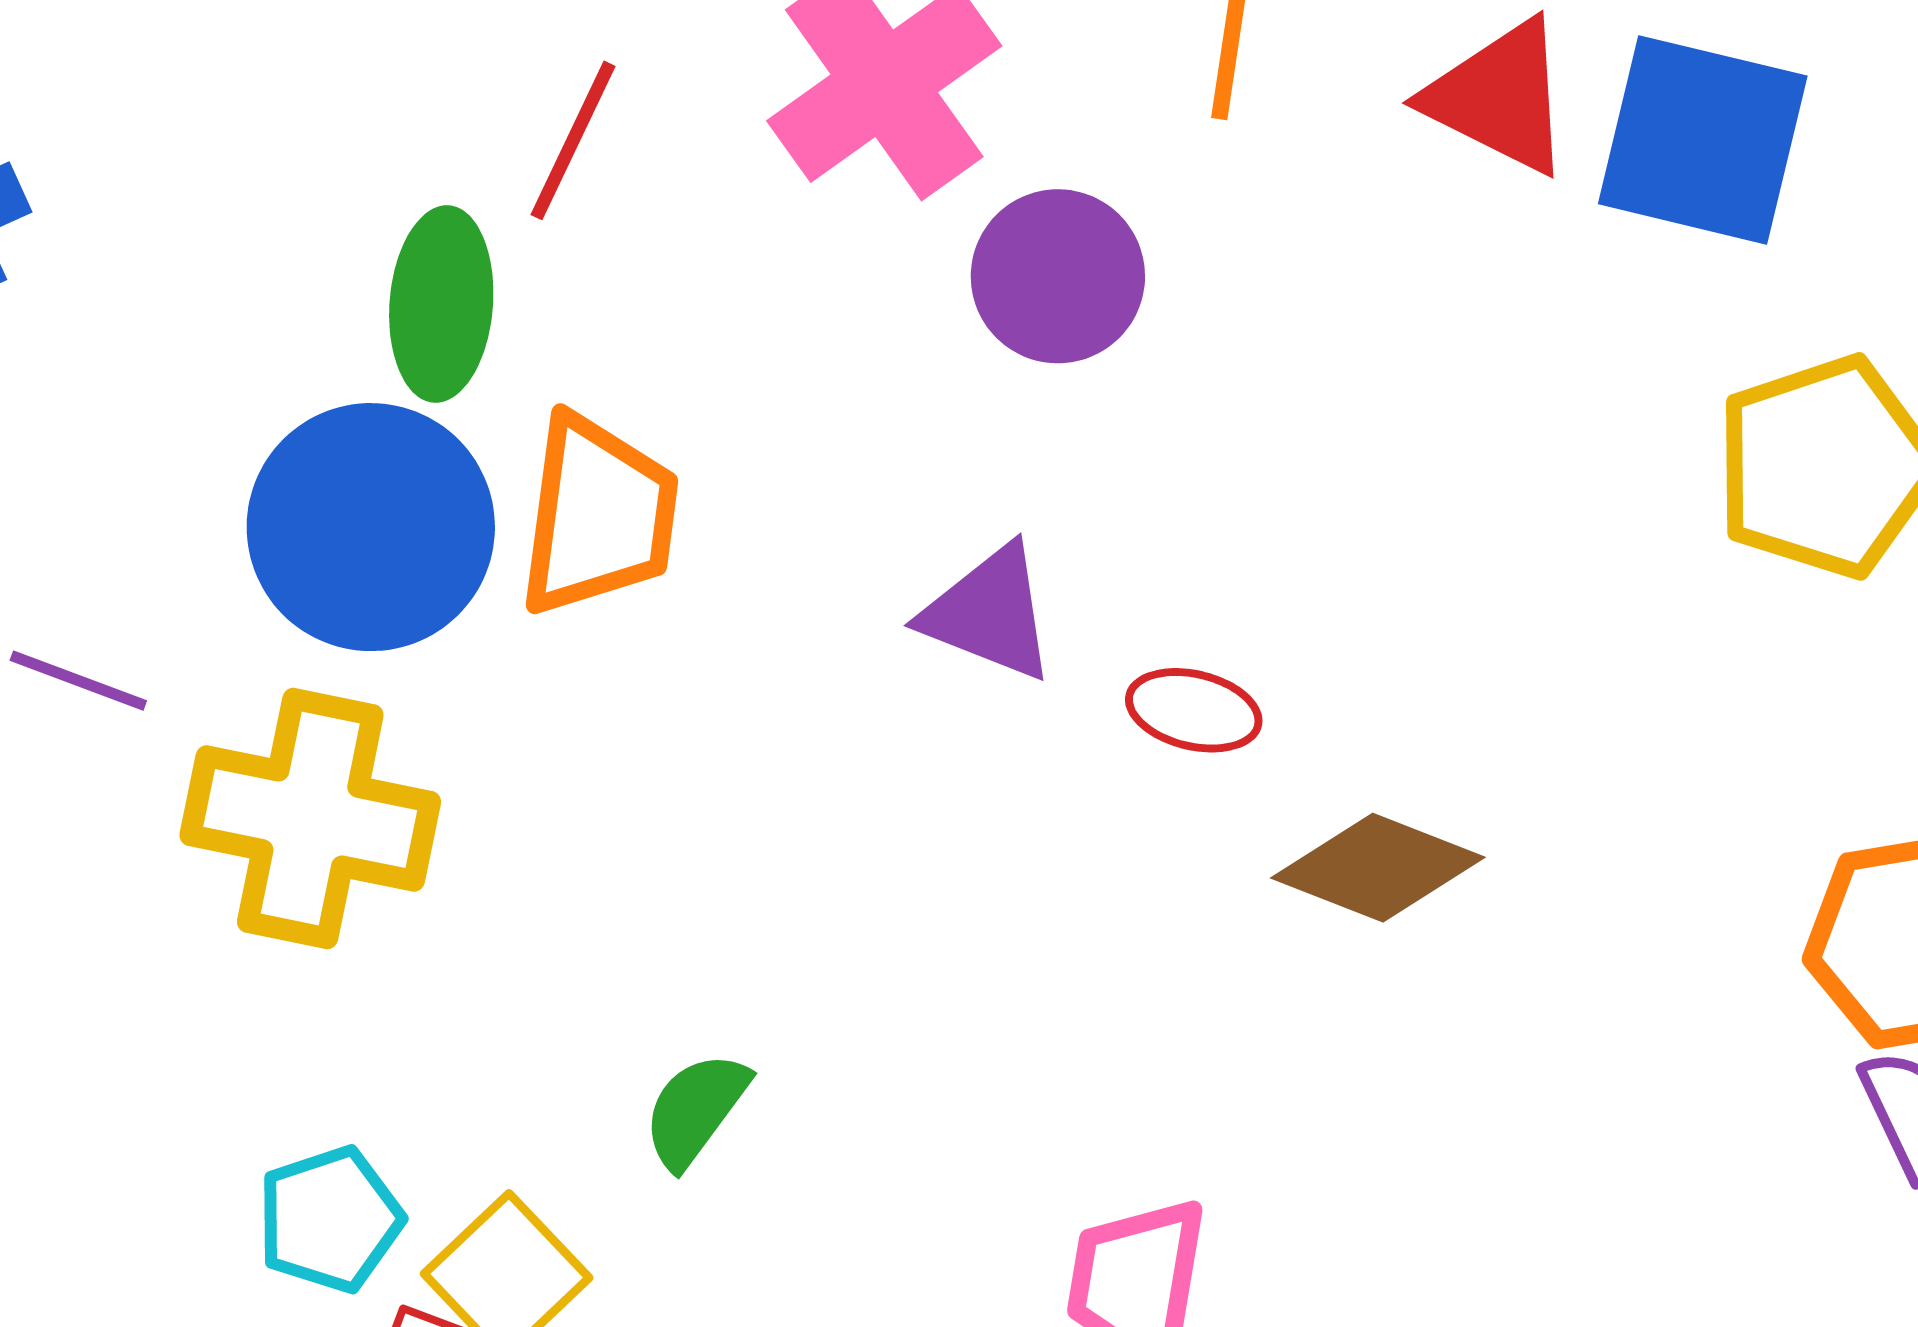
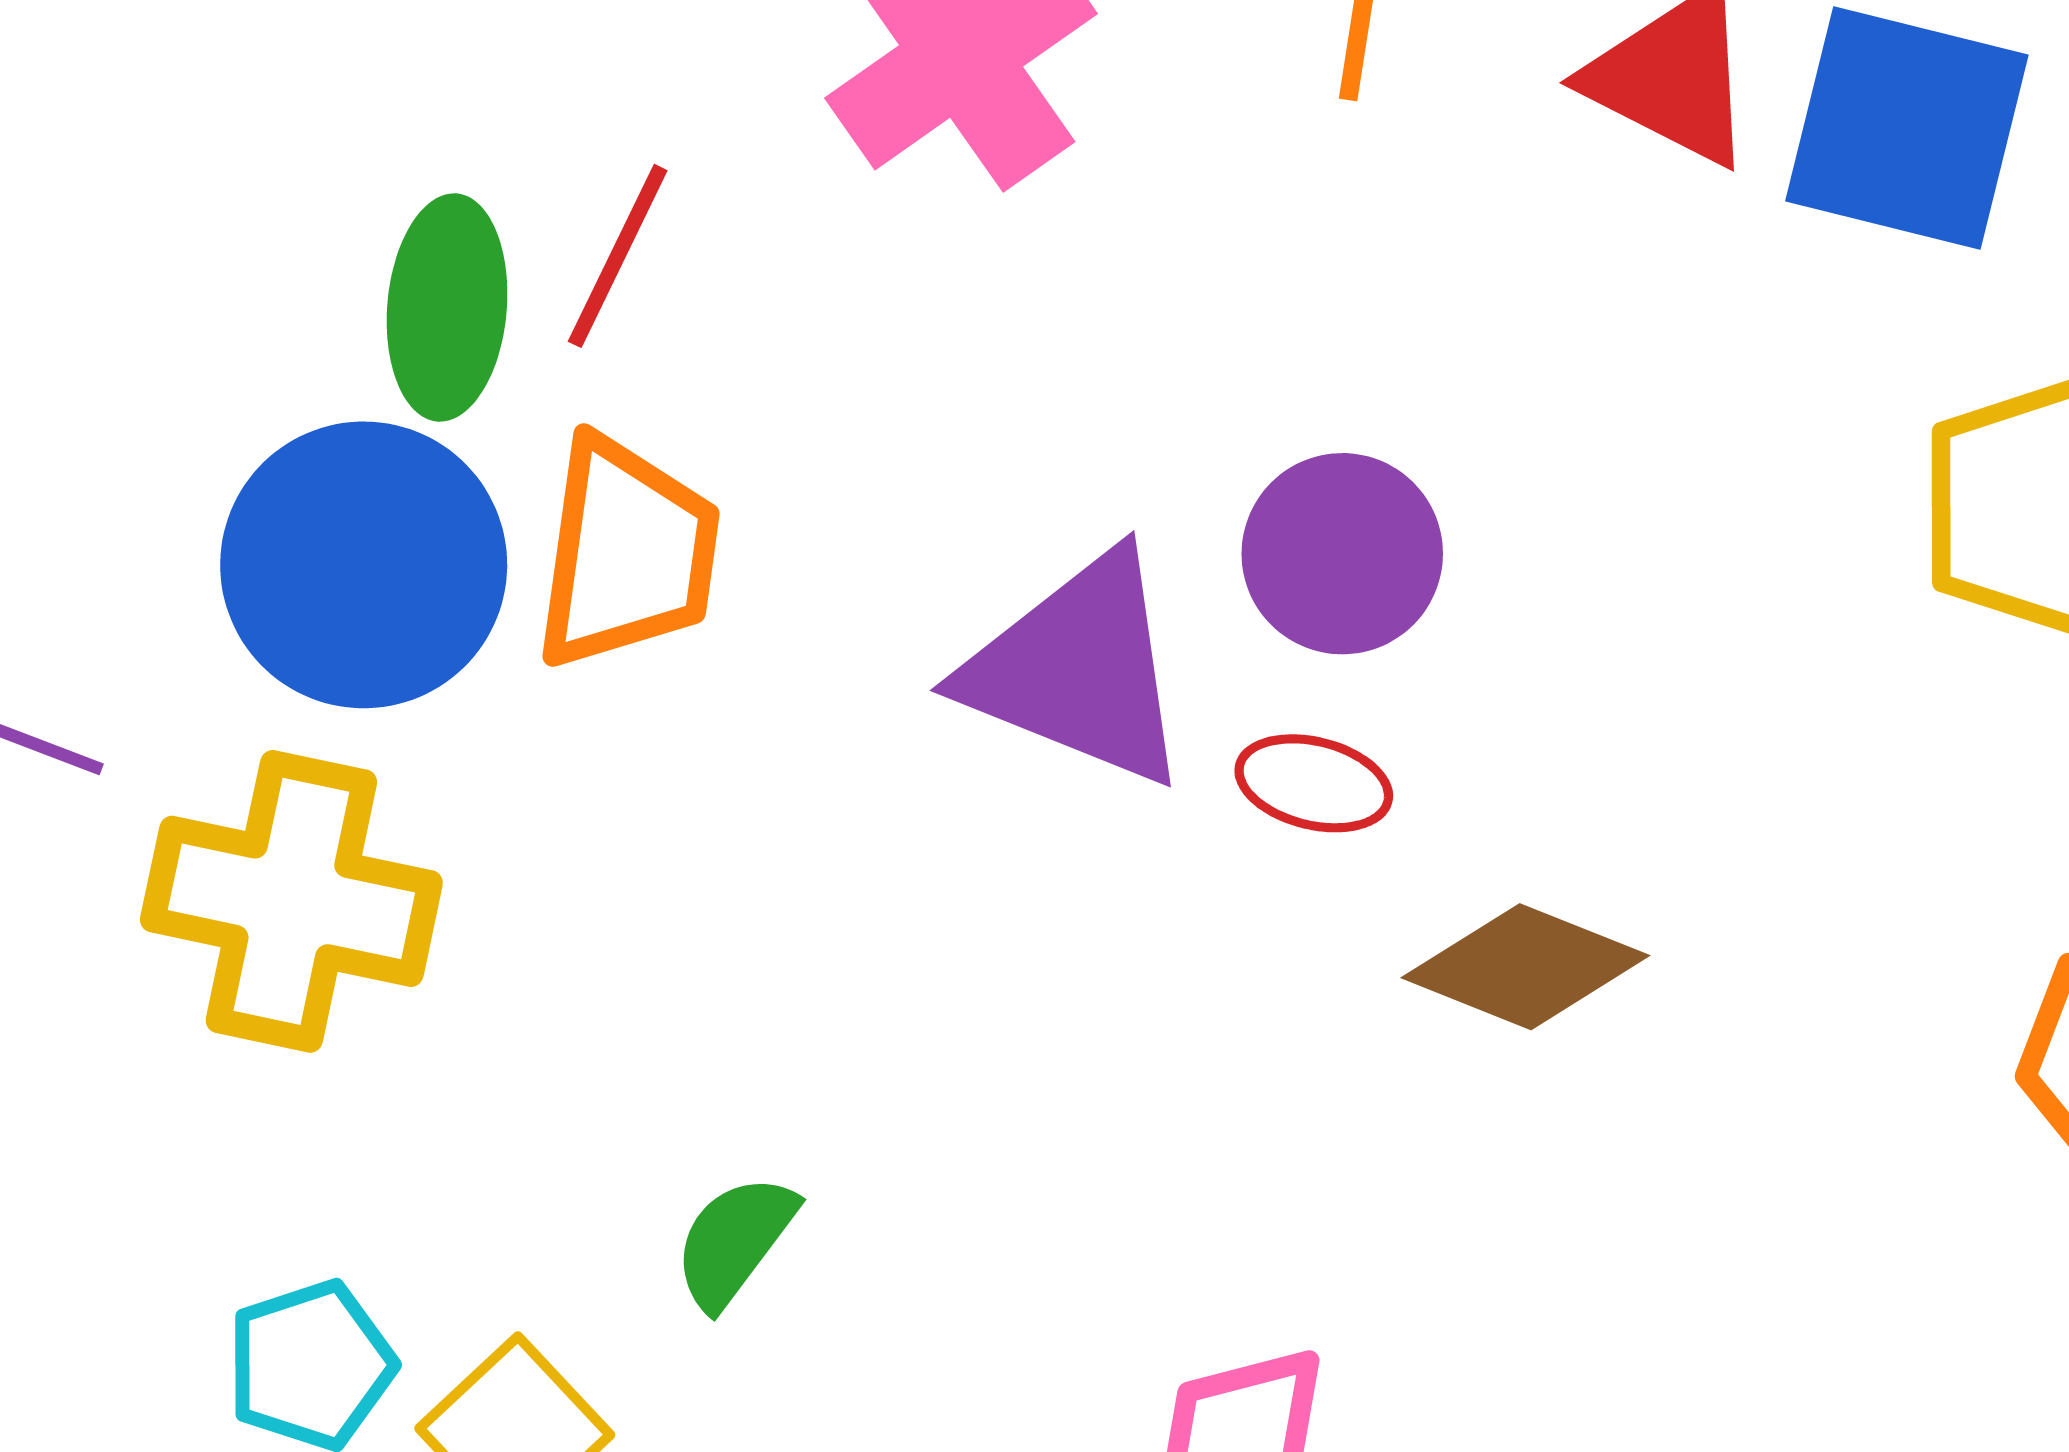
red line: (573, 140) -> (618, 256), moved
purple circle: (1058, 276) -> (1342, 554), moved
purple triangle: (989, 613) -> (1078, 669), size x1.5

